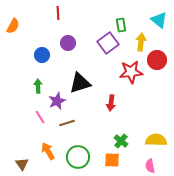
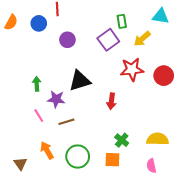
cyan triangle: (159, 20) -> (161, 16), turned -30
yellow arrow: (141, 42) -> (142, 39), turned -138
blue circle: (42, 55) -> (39, 23), moved
red circle: (157, 60) -> (164, 76), moved
purple star: (57, 101) -> (56, 99), turned 30

